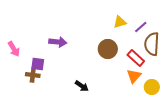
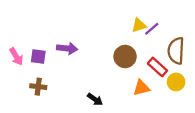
purple line: (141, 27) -> (152, 29), moved
purple square: (38, 64) -> (38, 56), moved
orange triangle: (134, 76) -> (141, 88), moved, turned 35
yellow circle: (152, 87) -> (176, 82), moved

